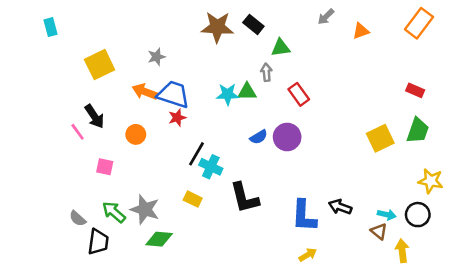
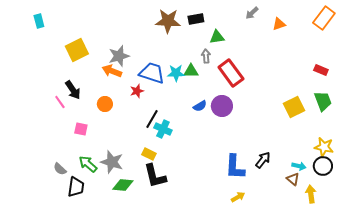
black rectangle: (253, 24) -> (196, 19), turned -49
gray star: (156, 57) -> (119, 56), moved, size x1.5
blue trapezoid: (173, 94) -> (152, 73), moved
red rectangle: (299, 94) -> (231, 73), size x1.5
green trapezoid: (418, 131) -> (323, 101), turned -40
yellow star: (431, 181) -> (324, 147), moved
black L-shape: (244, 198) -> (155, 176), moved
black arrow: (340, 207) -> (263, 160), turned 108

